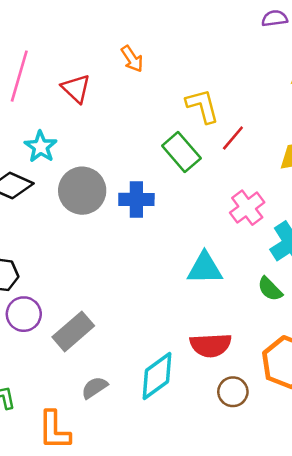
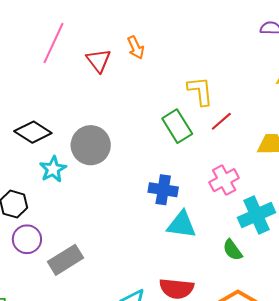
orange arrow: (132, 59) -> (136, 48), moved
cyan star: (41, 147) -> (53, 169), moved
blue cross: (136, 199) -> (163, 190), moved

